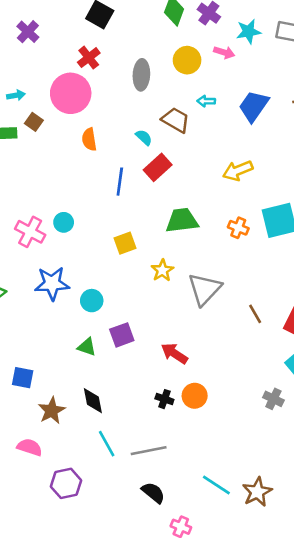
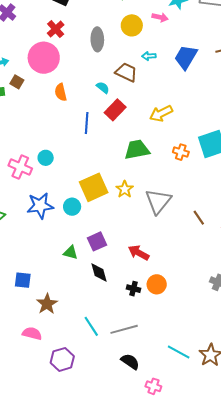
yellow arrow: (238, 171) -> (161, 113), moved
yellow square: (125, 243) -> (94, 187), moved, size x1.6
cyan circle: (92, 301) -> (72, 207), moved
black diamond: (93, 401) -> (99, 273), moved

